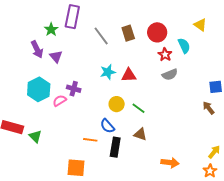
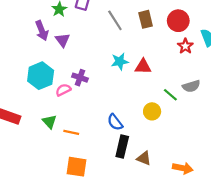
gray semicircle: (170, 75) -> (191, 86), moved
yellow circle: (117, 104) -> (152, 111), moved
green line: (138, 108) -> (170, 95), moved
brown triangle: (140, 134) -> (144, 158), moved
green triangle: (35, 136) -> (49, 122), moved
orange line: (90, 140) -> (71, 132), moved

